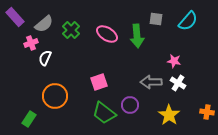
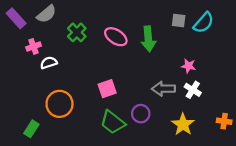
gray square: (156, 19) -> (179, 20), moved
gray semicircle: (44, 24) -> (47, 14), moved
white semicircle: (45, 58) -> (49, 63), turned 49

